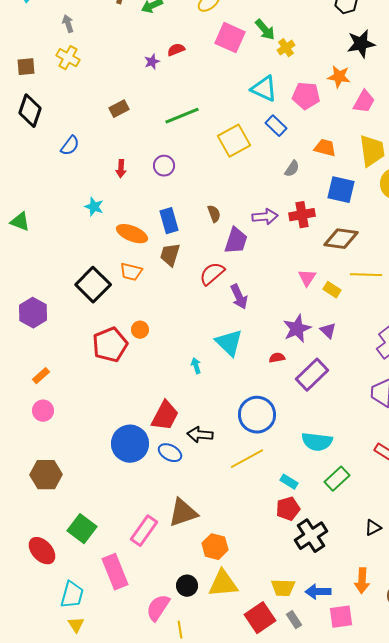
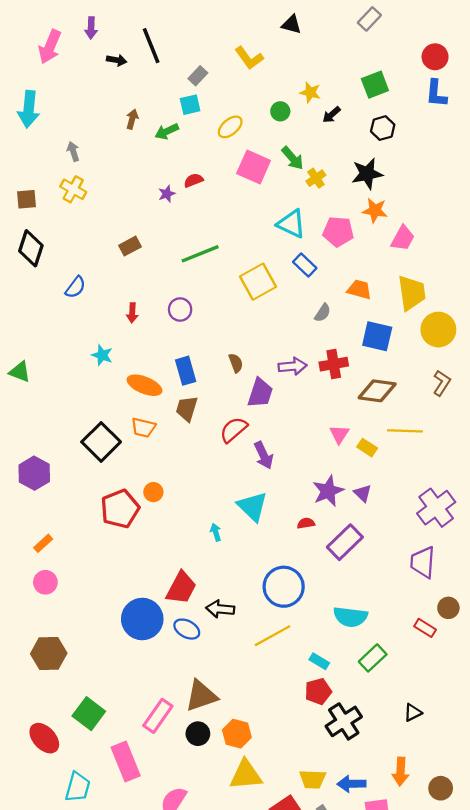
black star: (361, 44) -> (367, 174), moved
black circle: (187, 586) -> (198, 734), moved

